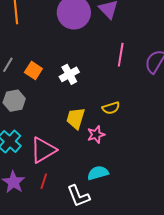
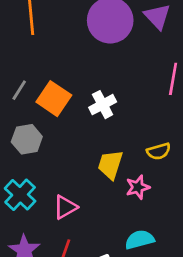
orange square: (33, 71) -> (54, 99), size x1.4
pink triangle: (43, 150) -> (65, 207), size x0.7

